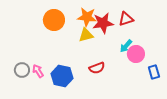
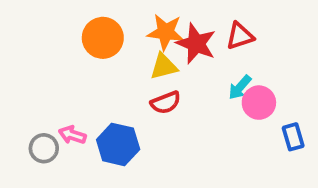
red star: (103, 23) -> (196, 44), turned 30
red semicircle: (97, 68) -> (166, 103), moved
gray circle: (22, 70) -> (44, 148), moved
pink arrow: (38, 71) -> (72, 135), turned -40

